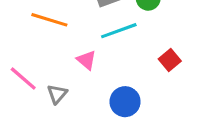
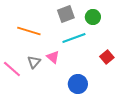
gray triangle: (57, 94) -> (34, 62), moved

